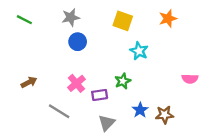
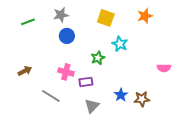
green line: (24, 20) -> (28, 22), moved, turned -48
green star: (123, 81) -> (98, 58), moved
pink cross: (76, 83) -> (66, 72), turned -35

